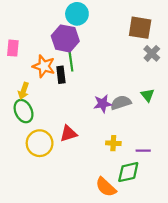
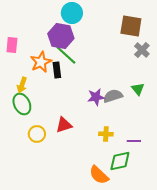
green line: (71, 59) -> (66, 55), turned -40
orange star: (44, 66) -> (41, 62), turned 30
yellow circle: (40, 143) -> (37, 134), size x0.7

